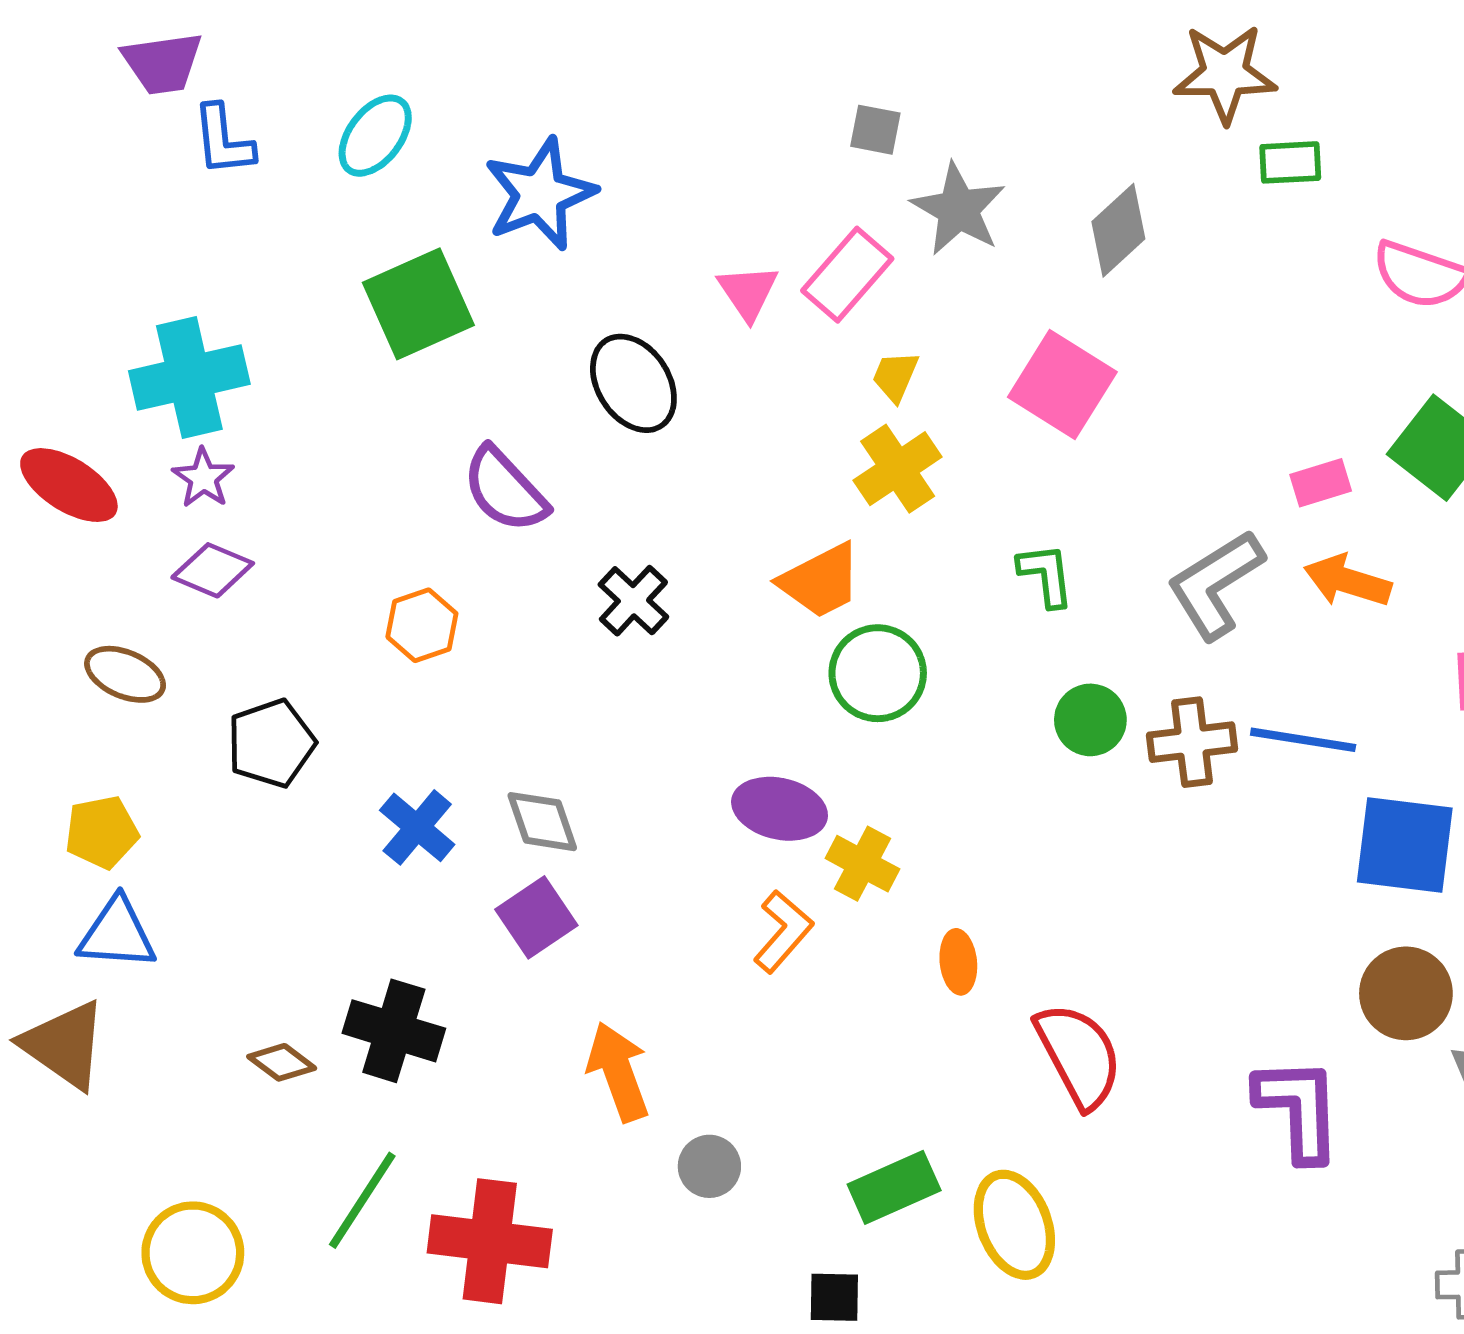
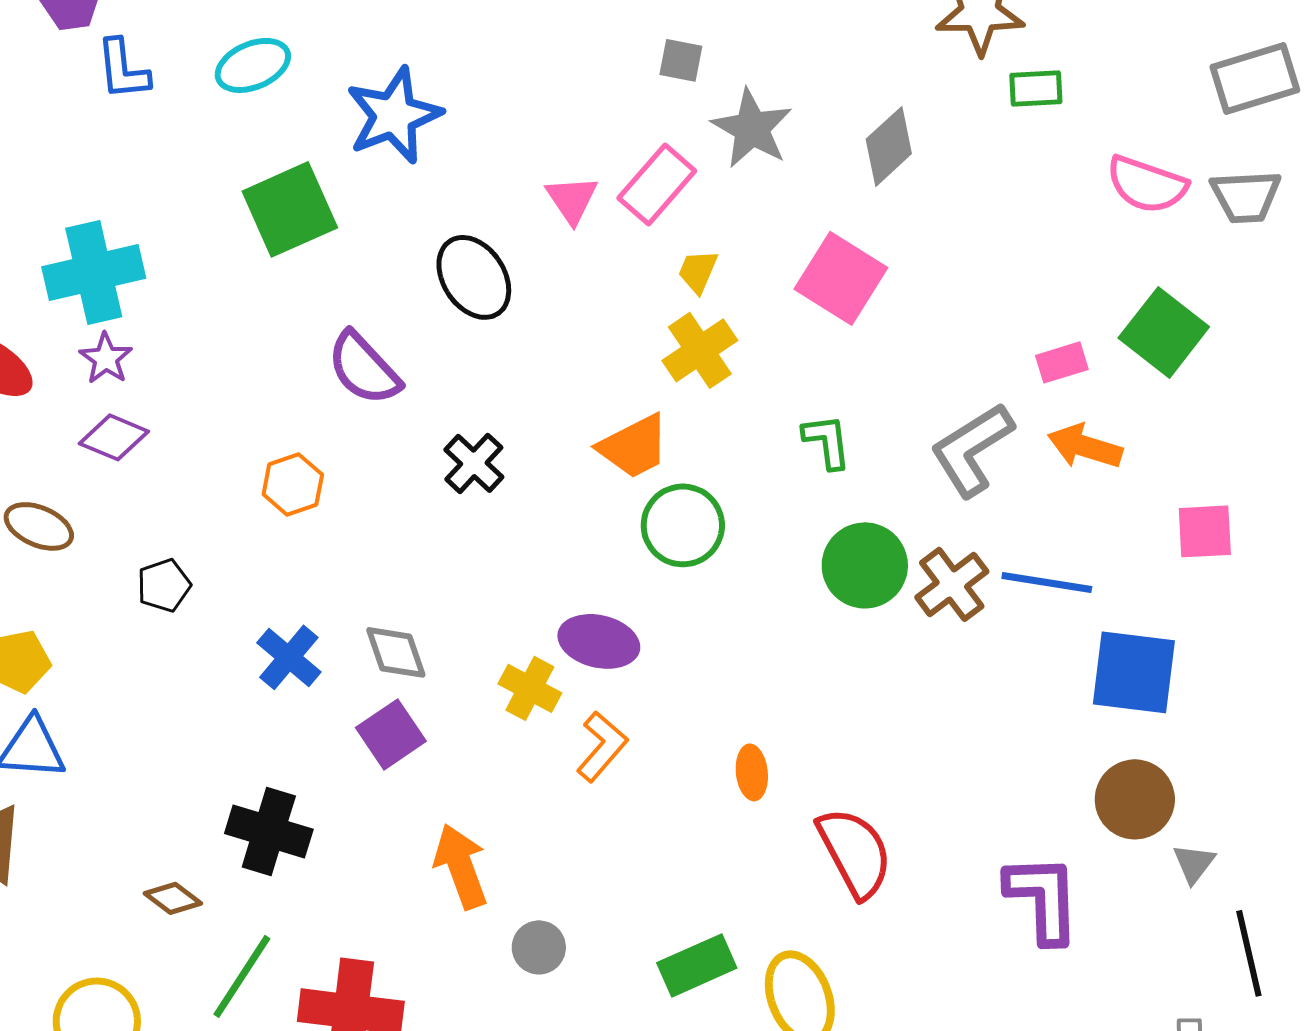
cyan ellipse: (375, 136) -> (253, 65), turned 30
green circle: (1090, 720) -> (865, 565), size x1.4
brown cross: (1192, 742) -> (952, 584), turned -30
black pentagon: (271, 743) -> (164, 585), size x0.7
yellow cross: (862, 864) -> (530, 688), moved
brown diamond: (282, 1062) -> (173, 898), moved

